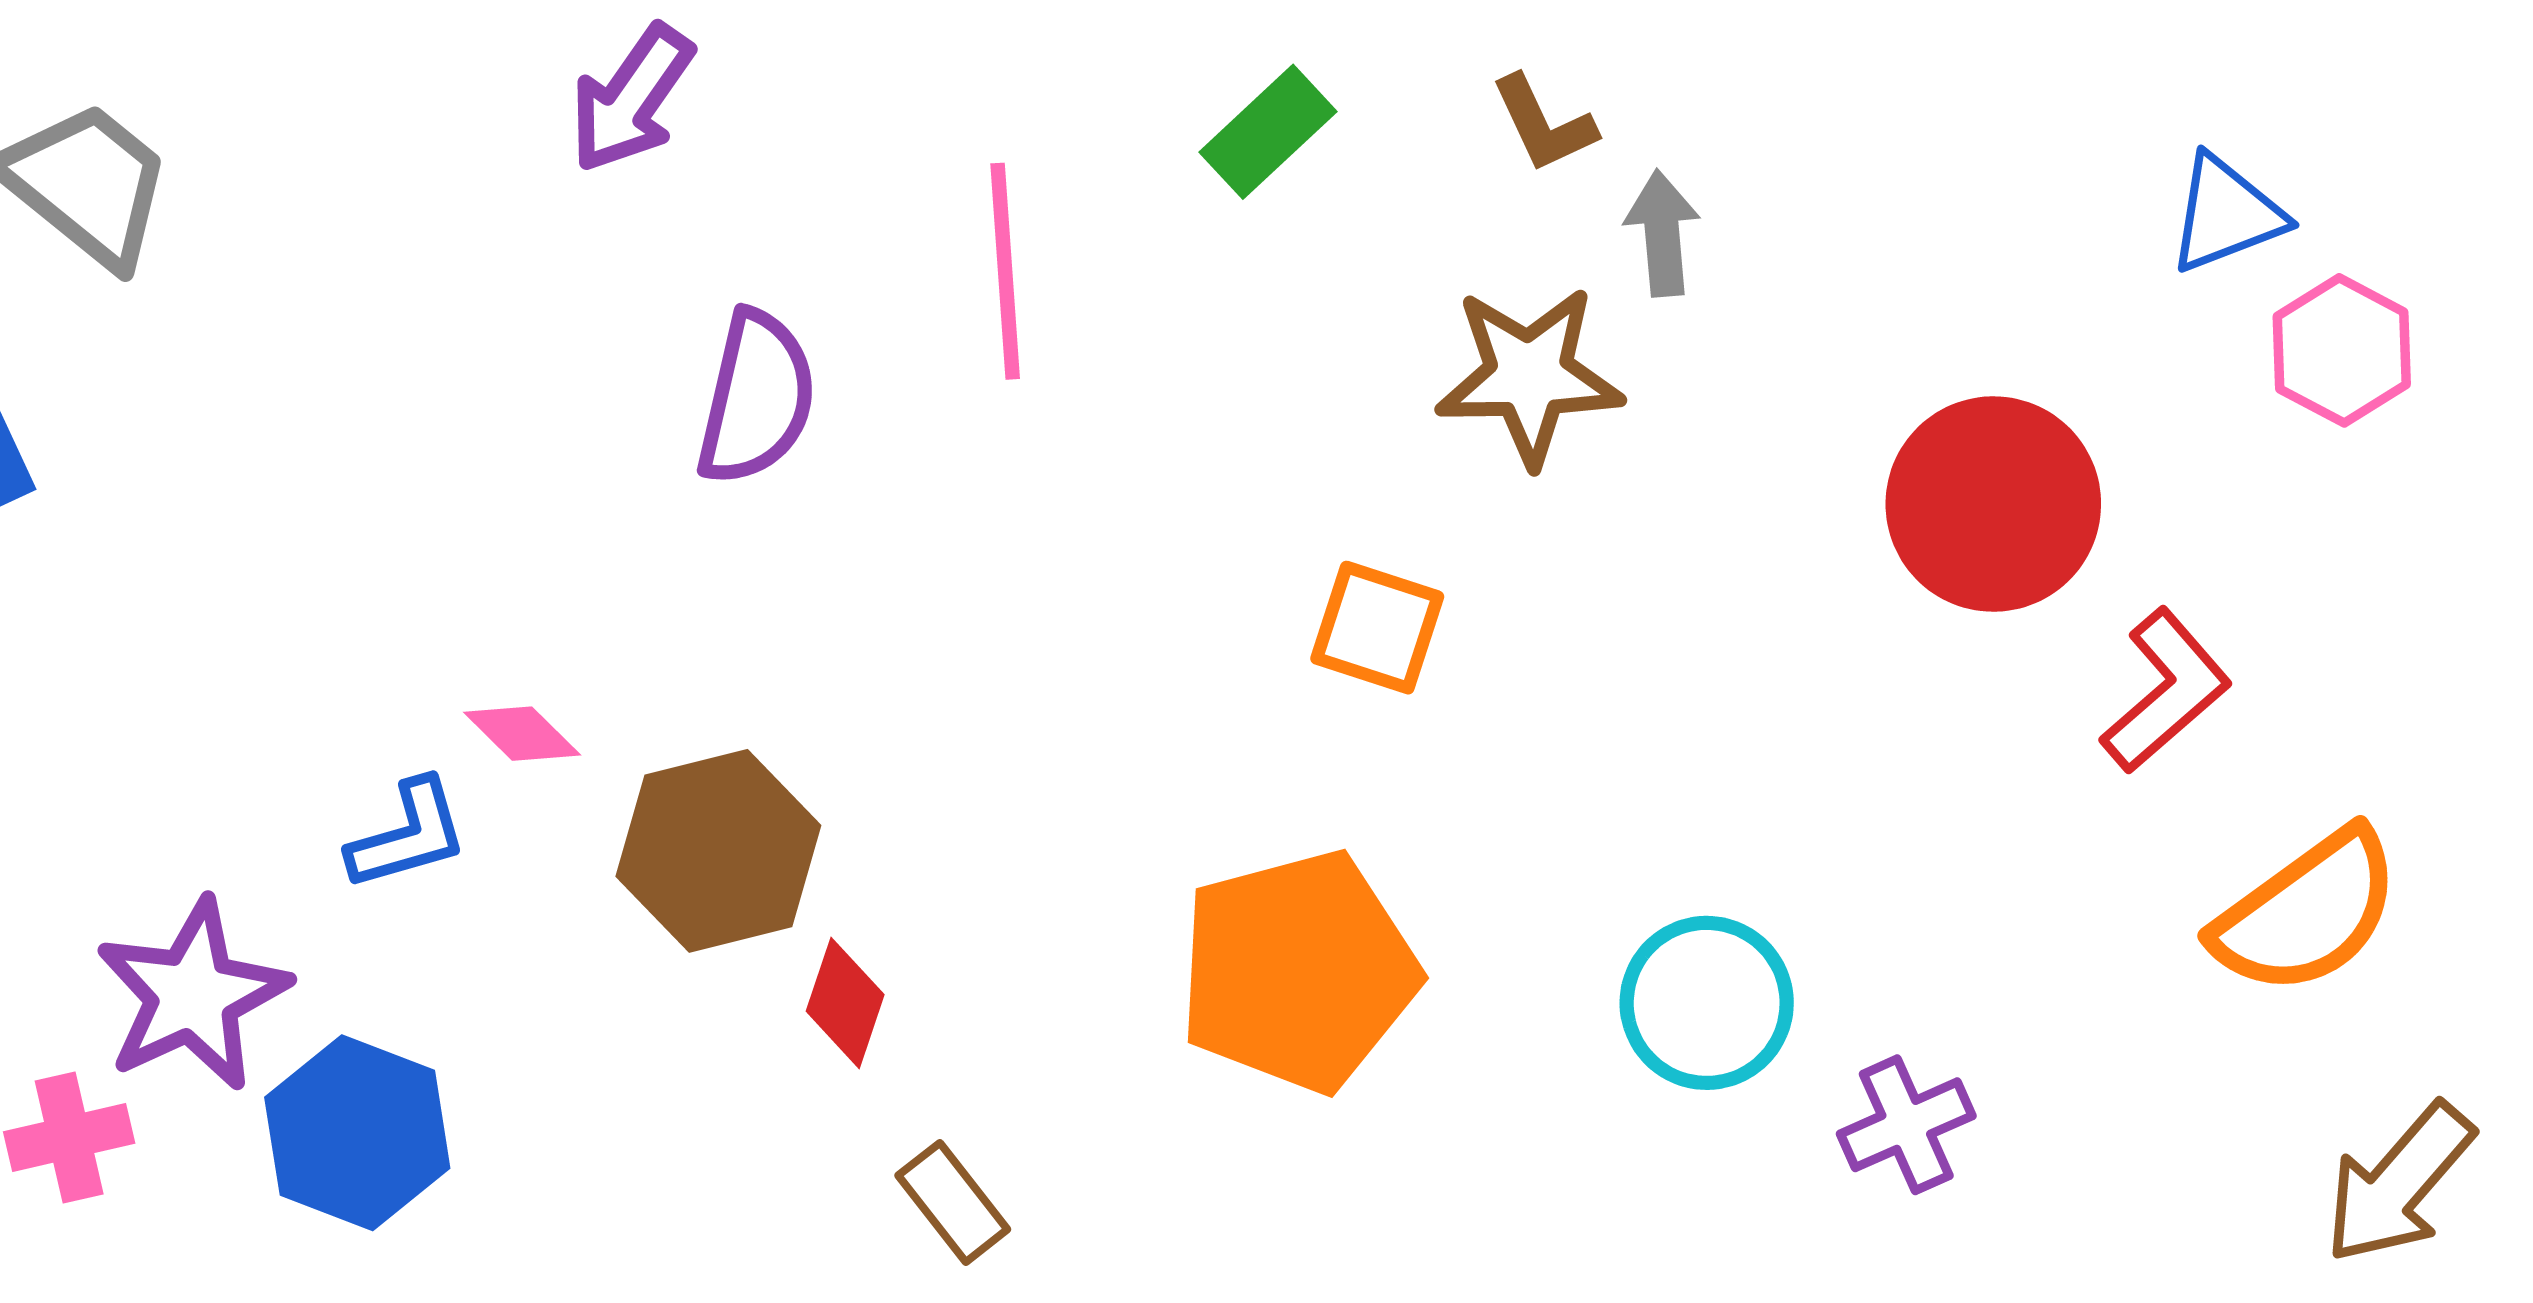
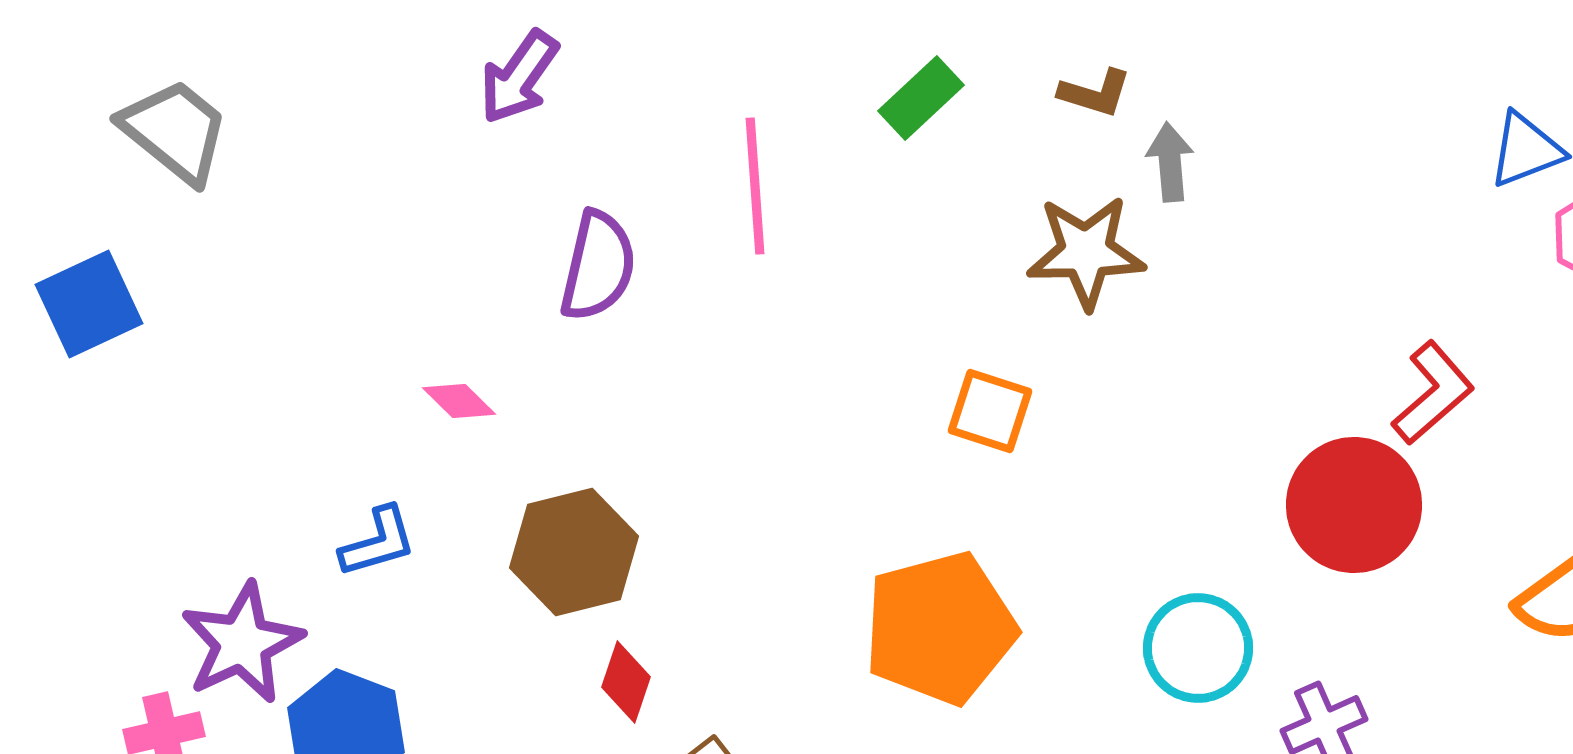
brown L-shape: (1544, 124) -> (1095, 93), turned -48
red circle: (1993, 504) -> (1354, 505), moved
red L-shape: (2166, 691) -> (1433, 393), moved
pink diamond: (522, 734) -> (459, 401), moved
red diamond: (845, 1003) -> (626, 682), moved

